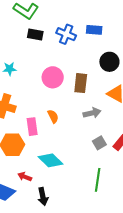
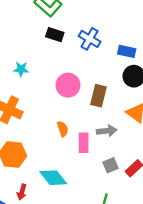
blue rectangle: (94, 30) -> (127, 51), moved
pink rectangle: (32, 127) -> (84, 143), moved
red arrow: (25, 177) -> (22, 192), turned -104

